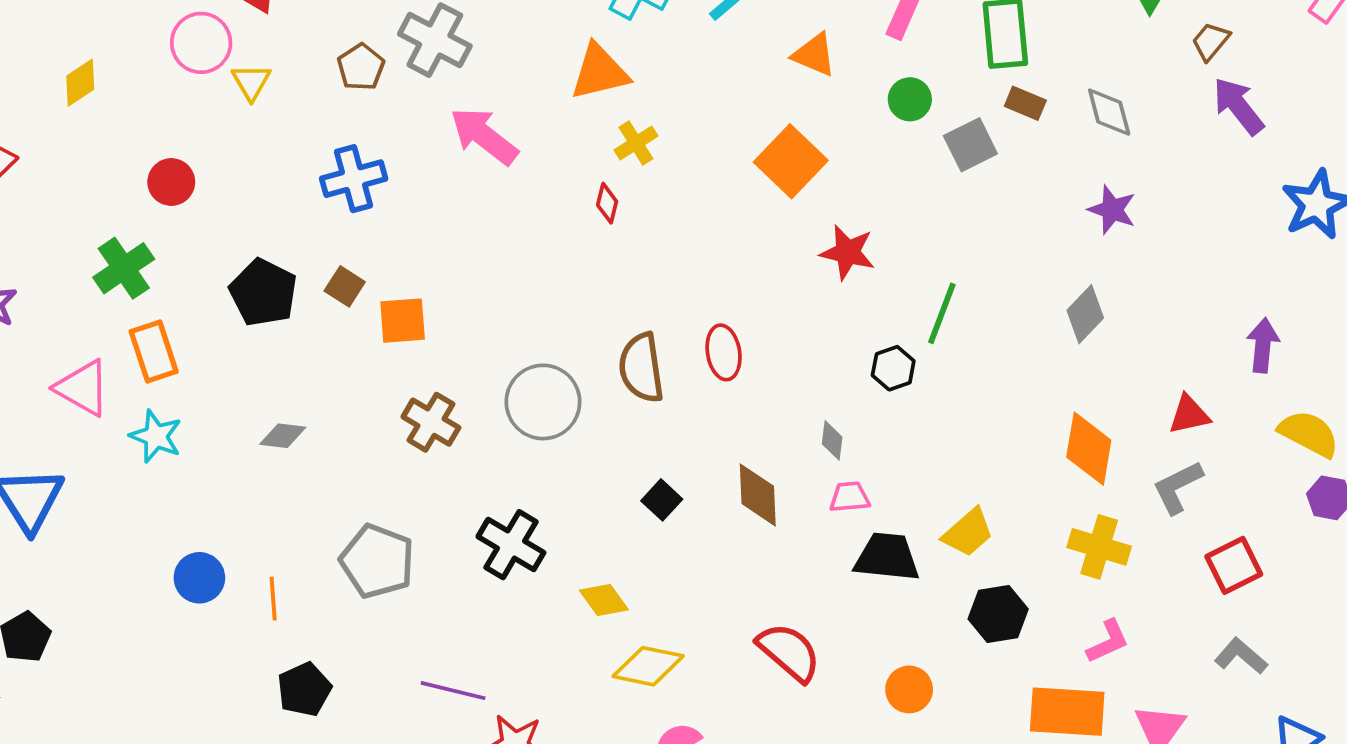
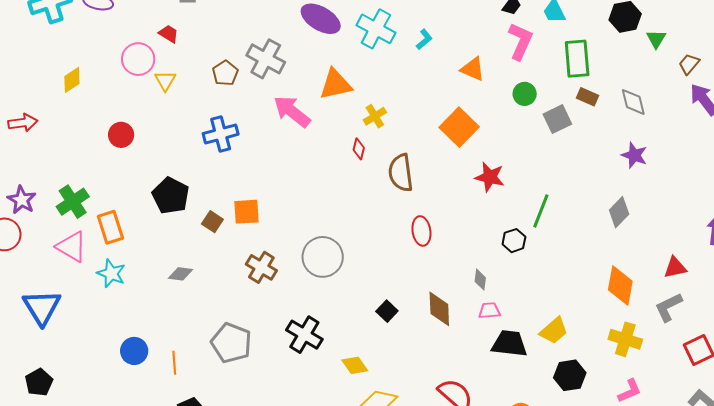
orange triangle: (600, 72) -> (336, 84), moved
green cross: (124, 268) -> (73, 202), moved
brown square: (345, 286) -> (212, 222), moved
brown semicircle: (641, 368) -> (401, 173), moved

